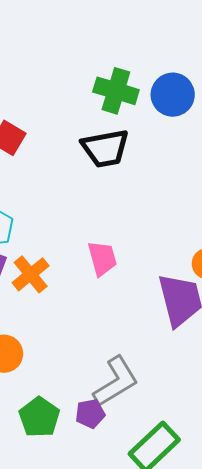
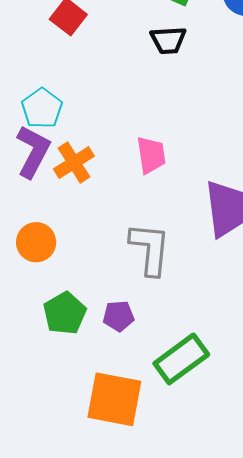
black trapezoid: (105, 148) -> (168, 40), size x0.7
gray L-shape: (116, 382) -> (150, 249), moved, turned -60

